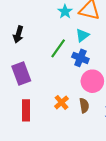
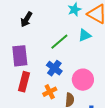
blue cross: (80, 58) -> (54, 68), moved
red rectangle: (26, 110) -> (24, 82), moved

